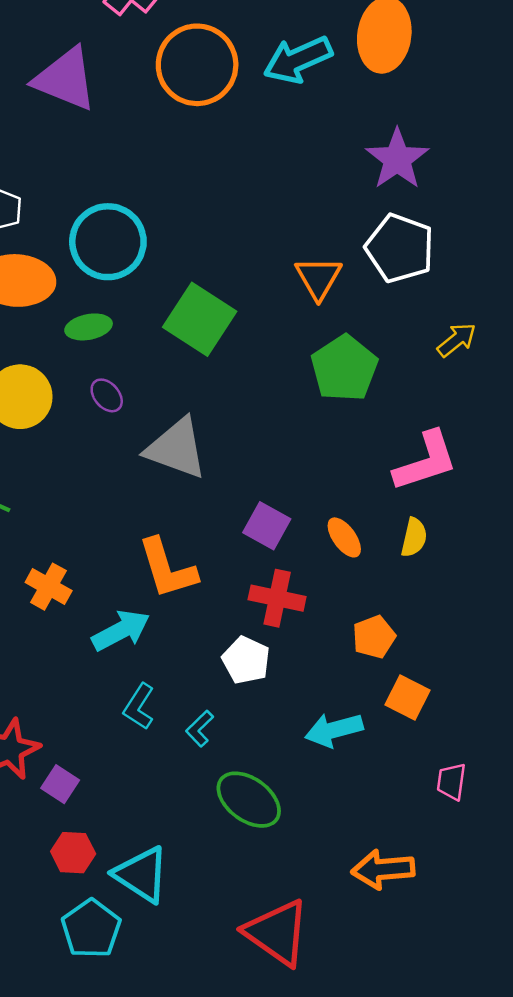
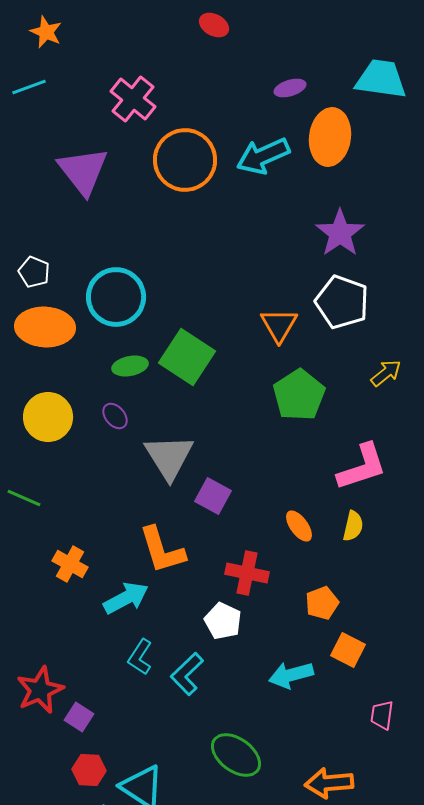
purple triangle: (65, 79) -> (83, 171), turned 30
green ellipse: (89, 327) -> (130, 366), moved
gray triangle: (176, 448) -> (169, 457), turned 38
purple square: (267, 526) -> (213, 496), moved
cyan L-shape: (200, 729) -> (187, 674), size x1.5
green ellipse: (249, 800) -> (236, 755), moved

